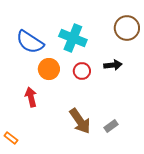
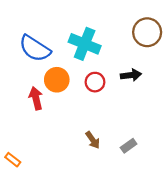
red arrow: (31, 97) -> (36, 98), moved
brown arrow: (80, 121) -> (93, 140), size x0.6

